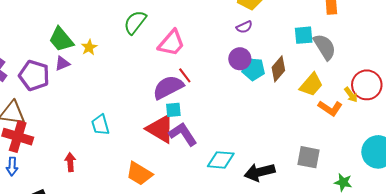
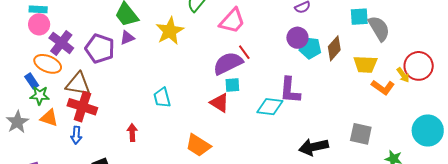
yellow star: (89, 47) -> (170, 31), moved, size x1.8
yellow trapezoid: (311, 85) -> (365, 64), turned 50
red triangle: (160, 129) -> (220, 103), size x0.7
purple L-shape: (183, 134) -> (290, 90), moved, turned -144
cyan diamond: (221, 160) -> (270, 107), moved

